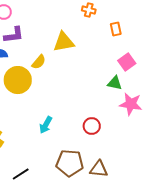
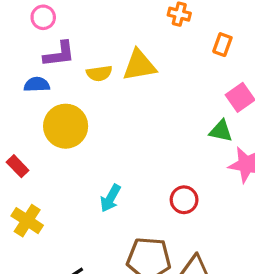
orange rectangle: (116, 29) -> (222, 45), turned 32
yellow semicircle: (39, 62) -> (99, 73), moved, turned 42

